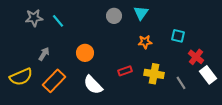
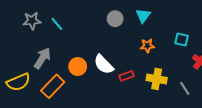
orange circle: (85, 53) -> (78, 67), moved
gray arrow: (44, 54) -> (42, 58), size x1.5
white semicircle: (93, 85) -> (104, 64), moved

